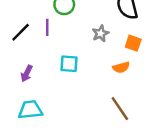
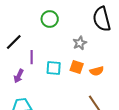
purple line: (47, 27) -> (32, 57), moved
orange square: (133, 43) -> (77, 67), moved

